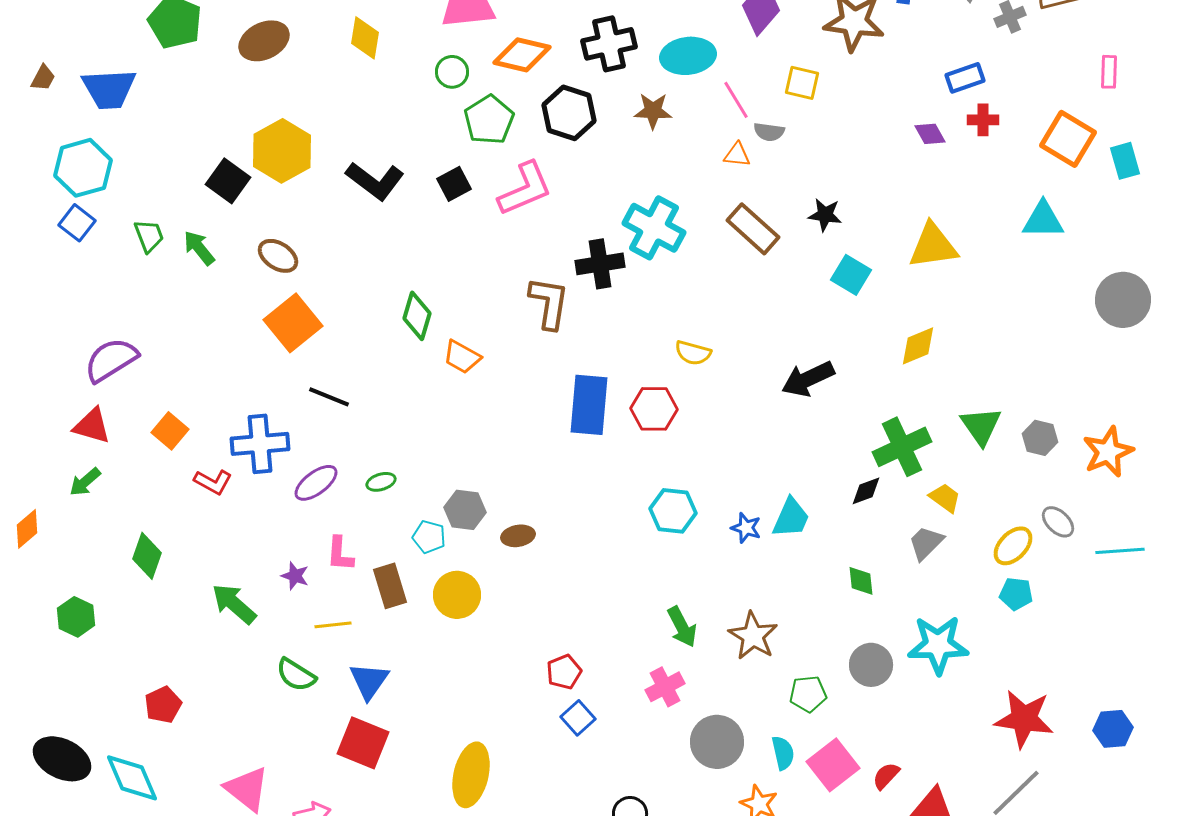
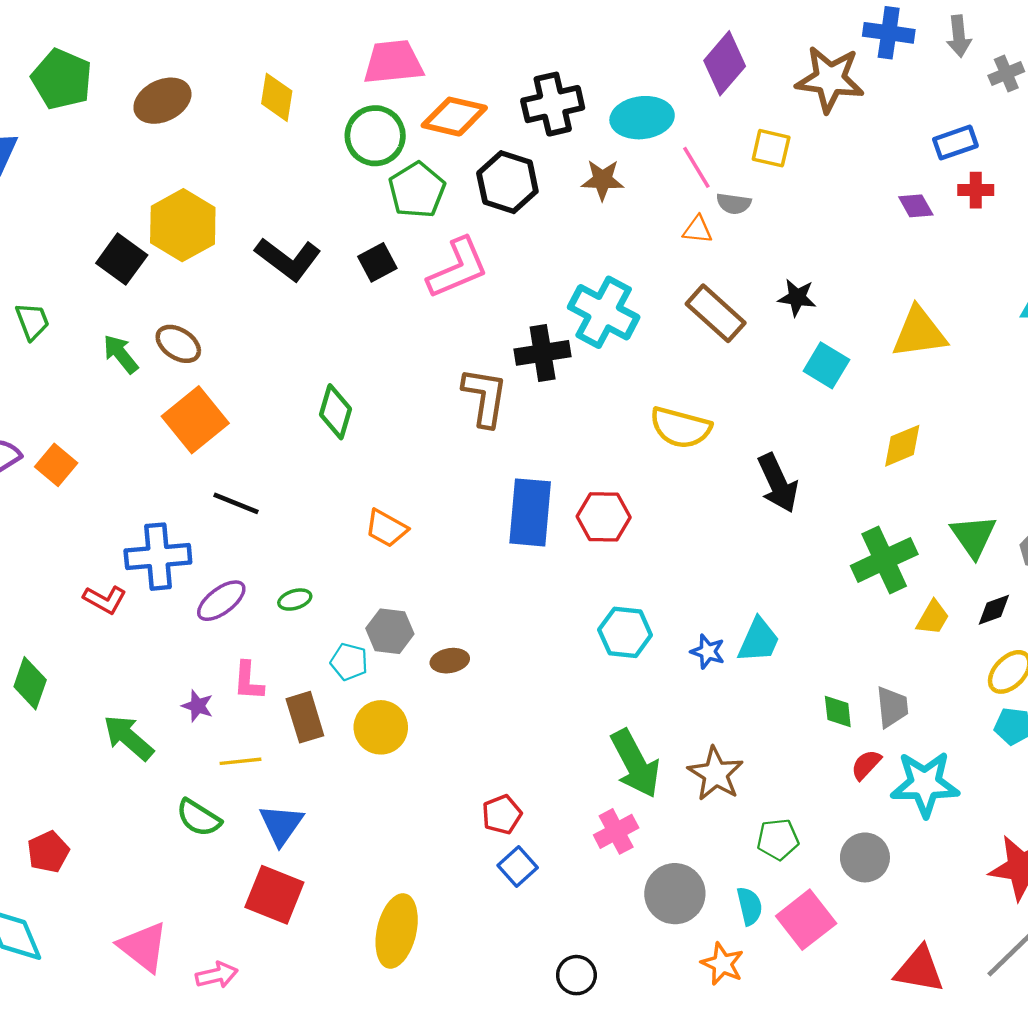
green circle: (452, 72) -> (375, 136), size x1.6
green arrow: (199, 248) -> (121, 354), moved
yellow semicircle: (693, 353) -> (681, 428), moved, size x1.5
orange trapezoid: (462, 357) -> (386, 528), moved
black arrow: (808, 379) -> (778, 483), turned -90
orange square: (170, 431) -> (56, 465), moved
black diamond: (866, 491) -> (994, 610), moved
yellow trapezoid: (945, 498) -> (933, 618), turned 84
gray trapezoid: (926, 543) -> (892, 707), moved, turned 129
green arrow: (682, 627) -> (635, 764), size x1.5
gray circle: (871, 665) -> (865, 857), moved
red semicircle: (886, 776) -> (866, 765), moved

